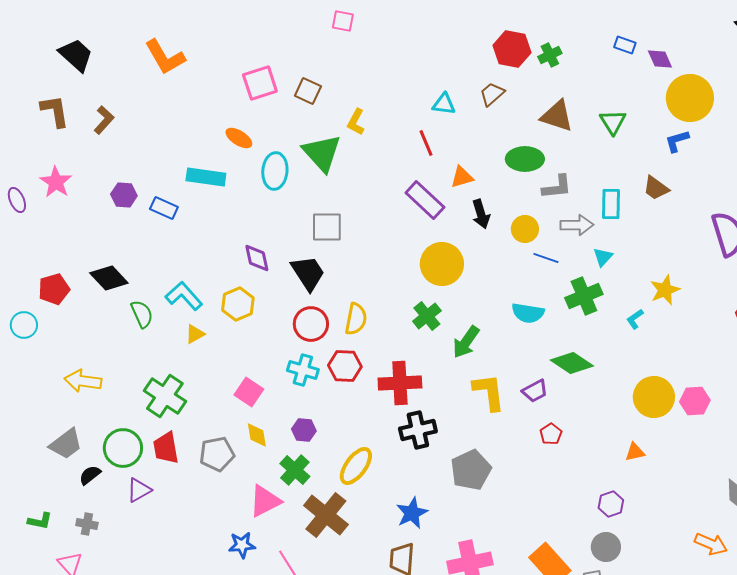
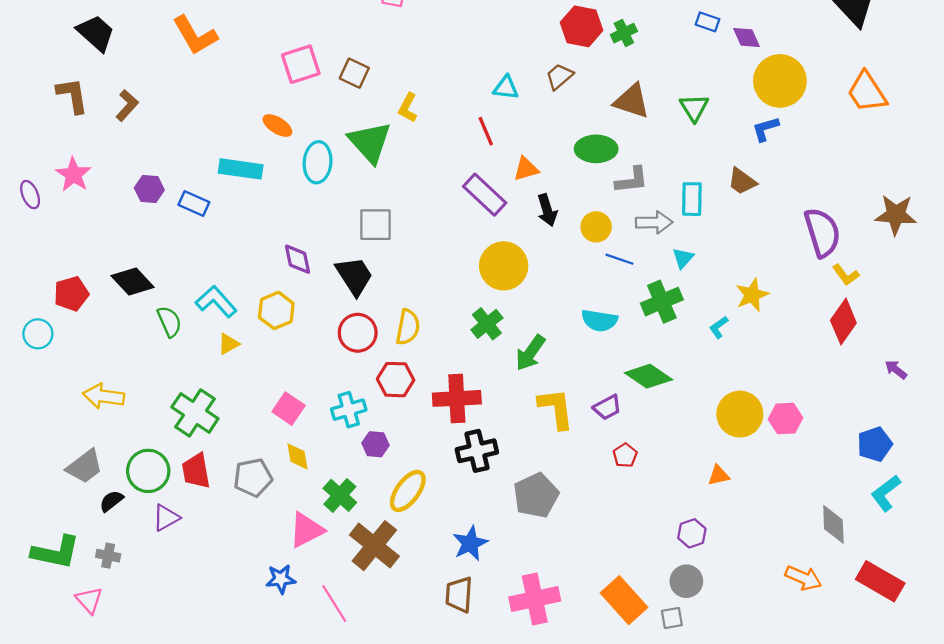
cyan cross: (303, 370) -> (349, 410), moved, turned -32
purple hexagon: (304, 430) -> (375, 444), moved
green L-shape: (40, 521) -> (56, 552), size x1.8

